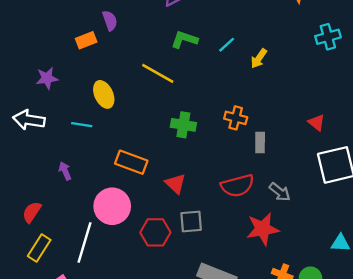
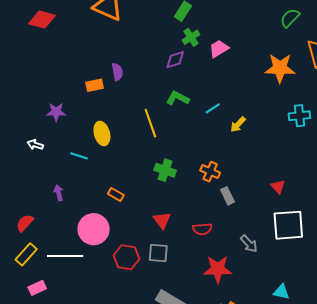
yellow line: (158, 73) -> (150, 123), turned 32
white arrow: (29, 120) -> (35, 145), size x0.6
gray rectangle: (260, 143) -> (227, 196), turned -36
orange rectangle: (131, 162) -> (116, 195), size x0.6
red triangle: (175, 184) -> (162, 220), moved
red semicircle: (237, 186) -> (202, 229), size x0.7
gray arrow: (280, 192) -> (249, 244), moved
white line: (85, 243) -> (65, 256), turned 64

